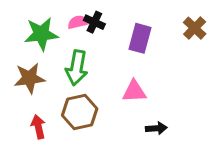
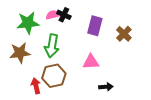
brown cross: (195, 28) -> (124, 34), moved
red arrow: (38, 127) -> (36, 86), moved

